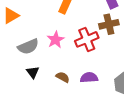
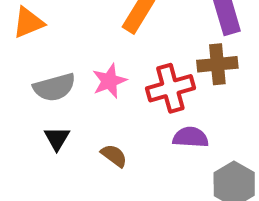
purple semicircle: (89, 77) -> (191, 137), moved

